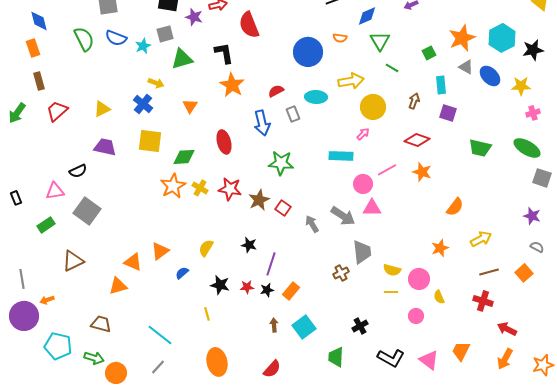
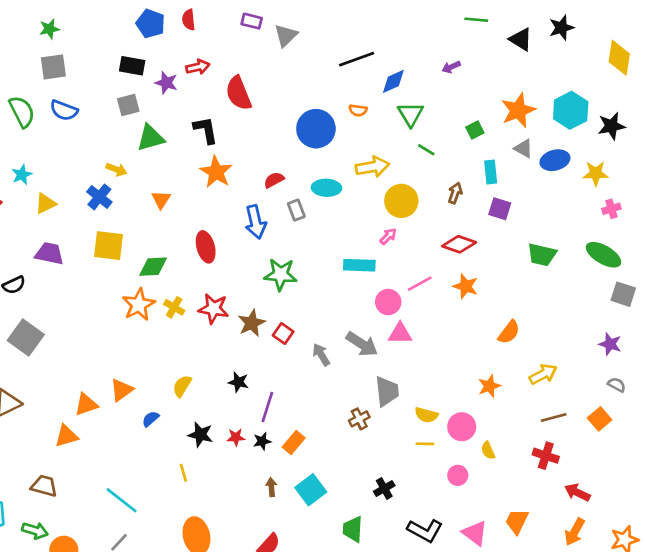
cyan star: (143, 46) -> (22, 175), moved
blue ellipse: (490, 76) -> (555, 160), turned -60
orange triangle: (133, 262) -> (86, 404), turned -42

